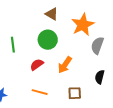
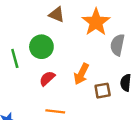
green circle: (48, 40) -> (41, 47), moved
brown square: (75, 93) -> (103, 91), moved

